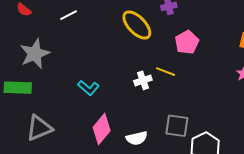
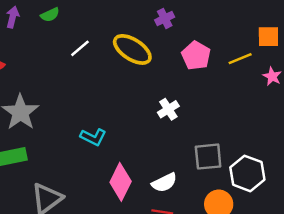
white line: (69, 15) -> (80, 48), moved
yellow line: (165, 72) -> (240, 59), moved, turned -30
white cross: (143, 80) -> (168, 109), moved

